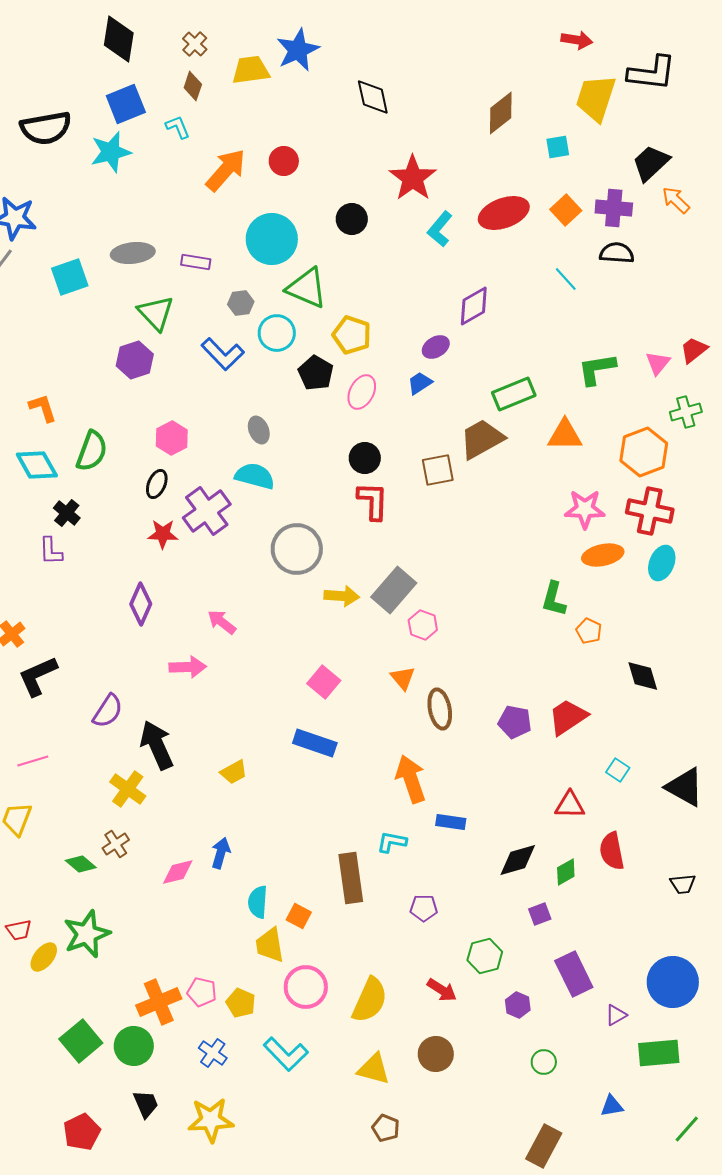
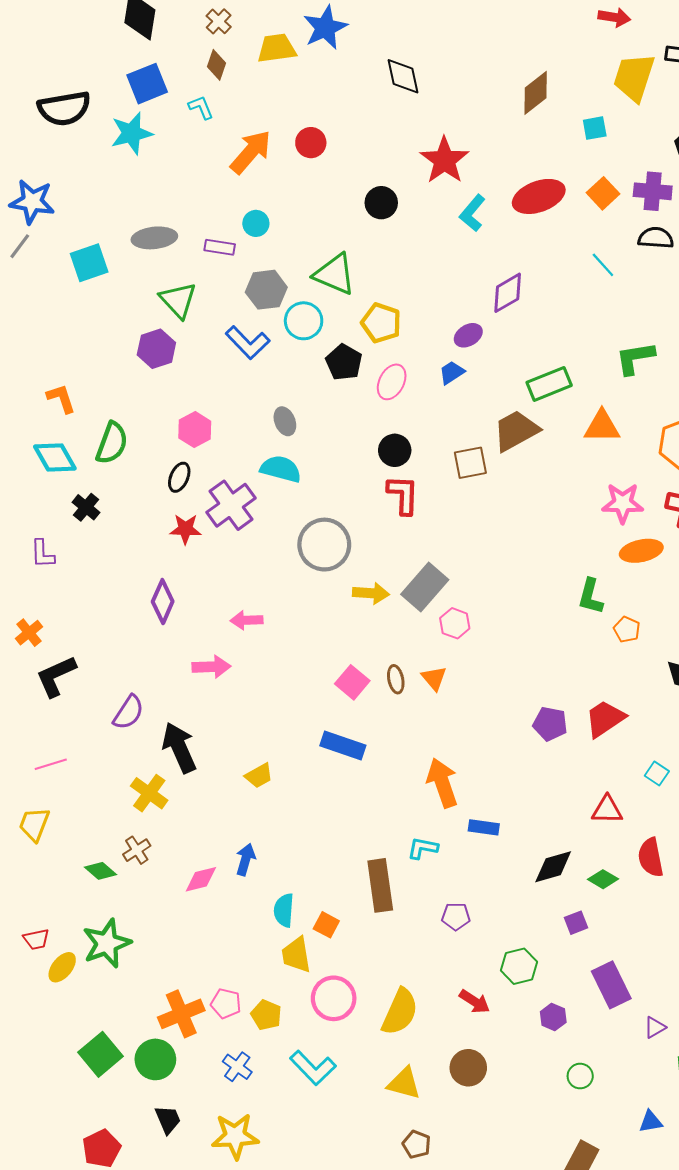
cyan circle: (272, 239) -> (256, 223), moved, size x0.5
gray hexagon: (241, 303) -> (266, 290), size x1.5
purple L-shape: (51, 551) -> (42, 554), moved
pink arrow: (222, 622) -> (247, 620), turned -40
brown ellipse: (440, 709) -> (396, 679), moved, size x0.7
green diamond: (566, 872) -> (603, 879), turned 60

